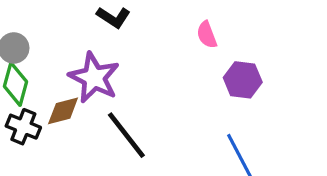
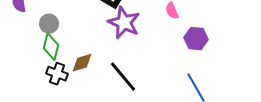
purple star: (94, 78) -> (124, 23), moved

